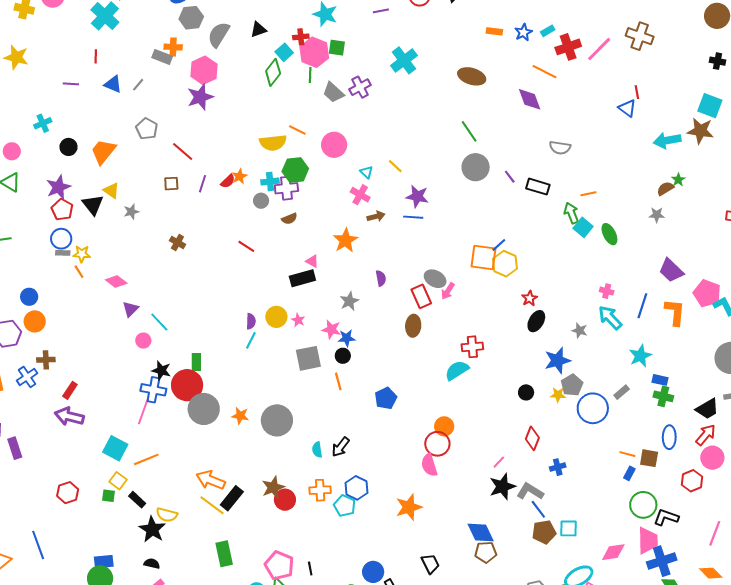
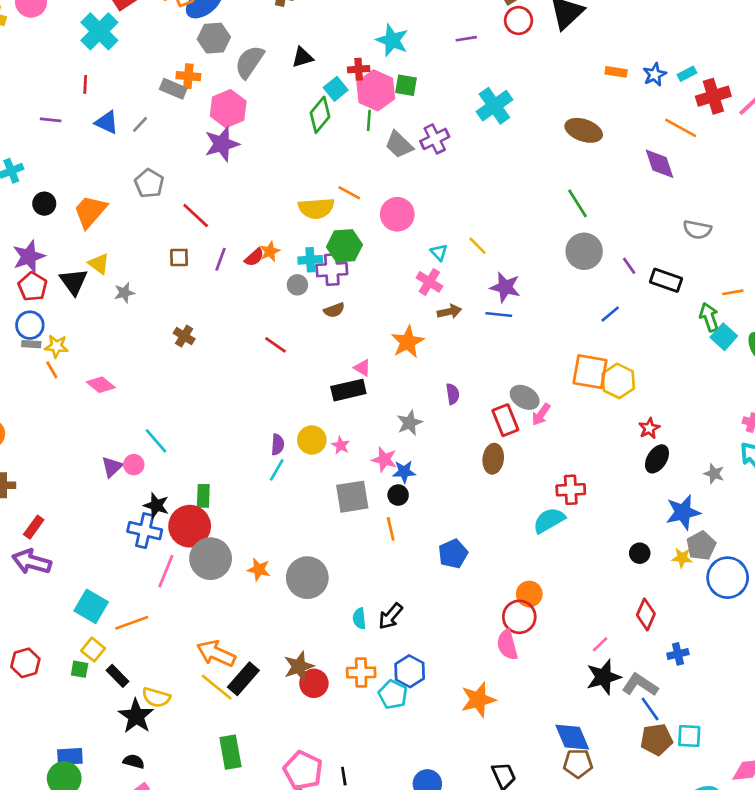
blue line: (499, 245) -> (610, 314), moved
purple triangle: (130, 309) -> (112, 467), moved
pink line: (143, 412) -> (166, 571), moved

